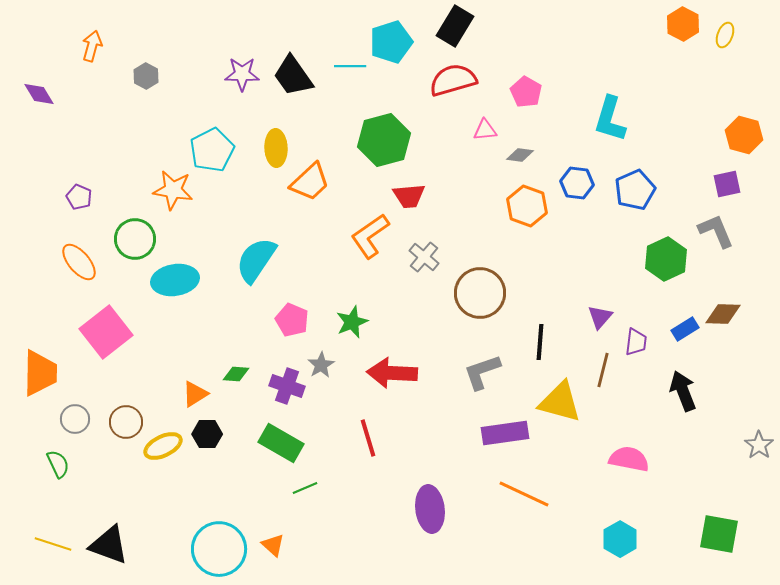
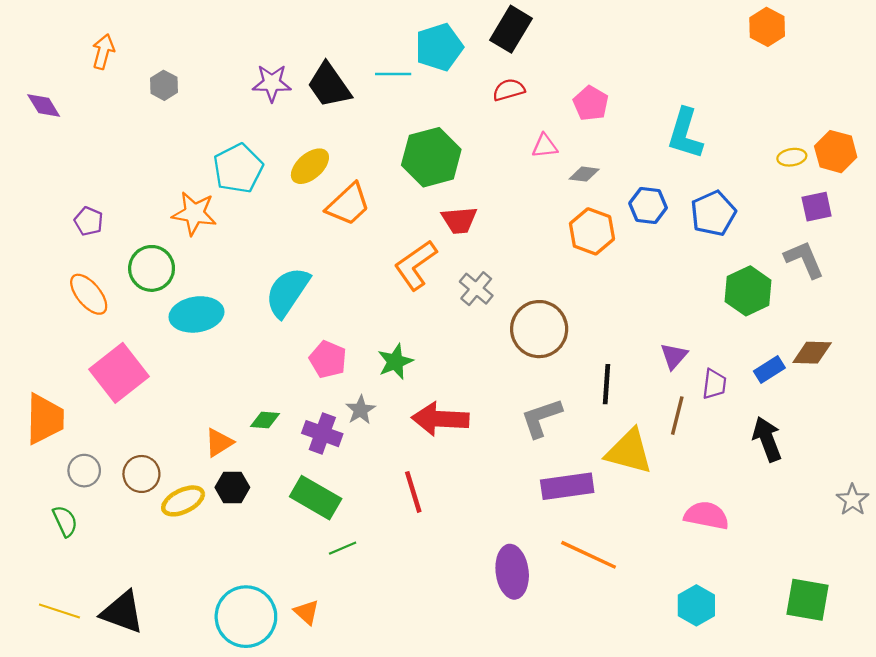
yellow ellipse: (725, 35) -> (792, 157), moved, turned 60
red semicircle: (453, 80) -> (509, 90), size x0.6
yellow ellipse: (276, 148) -> (310, 166), turned 51
purple ellipse: (430, 509) -> (512, 572), moved

